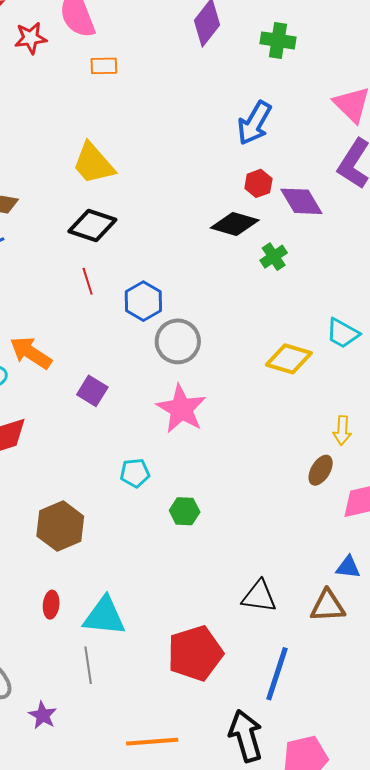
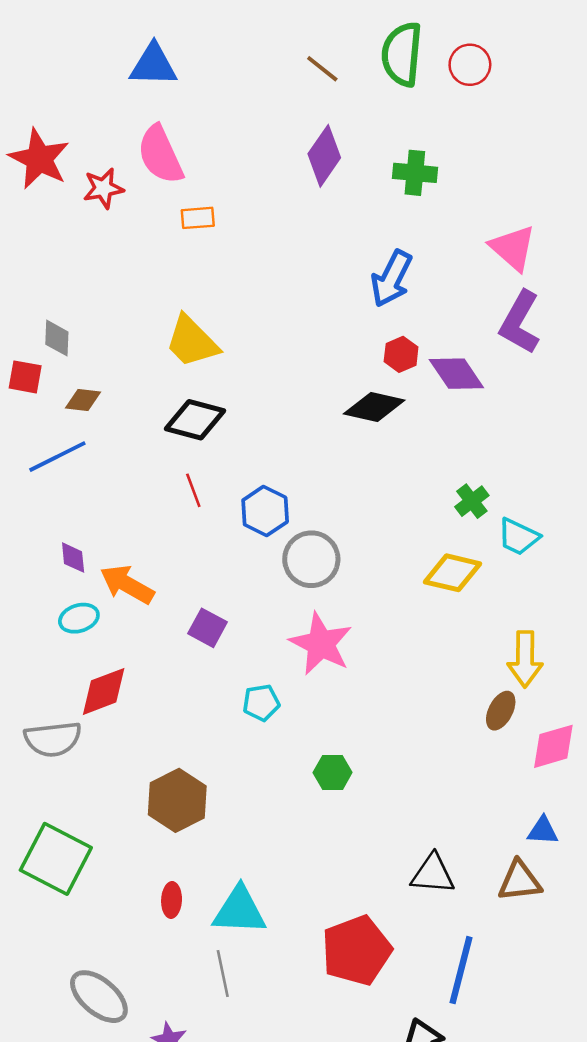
green cross: (274, 257) -> (472, 501), moved
yellow arrow: (342, 431) -> (525, 659), size x1.5
cyan pentagon: (135, 473) -> (261, 703), moved

